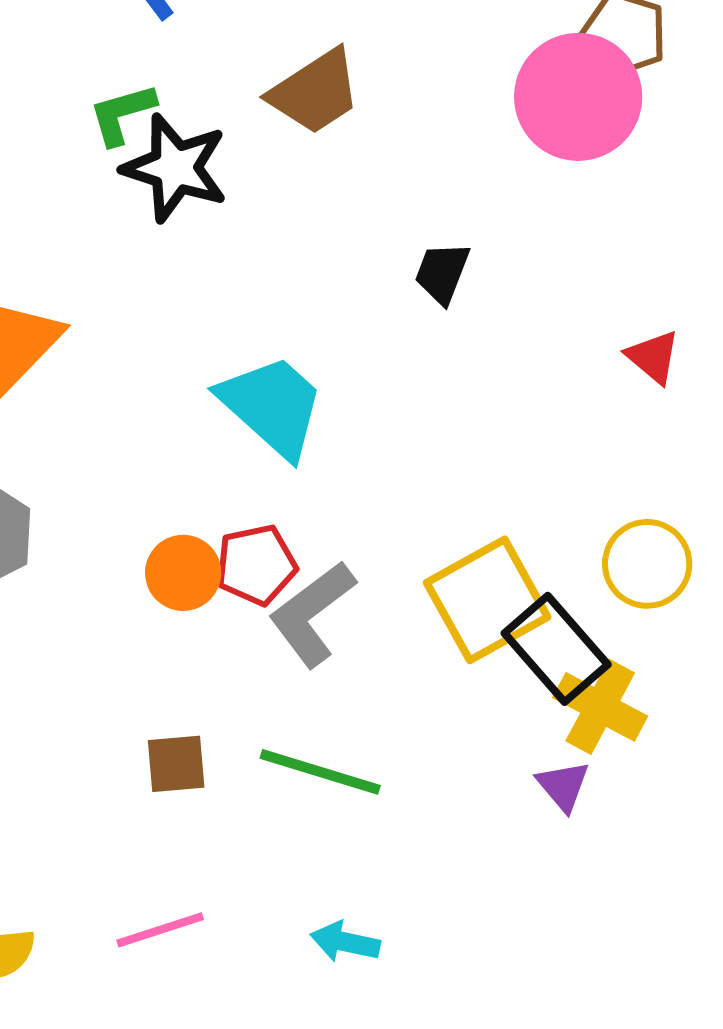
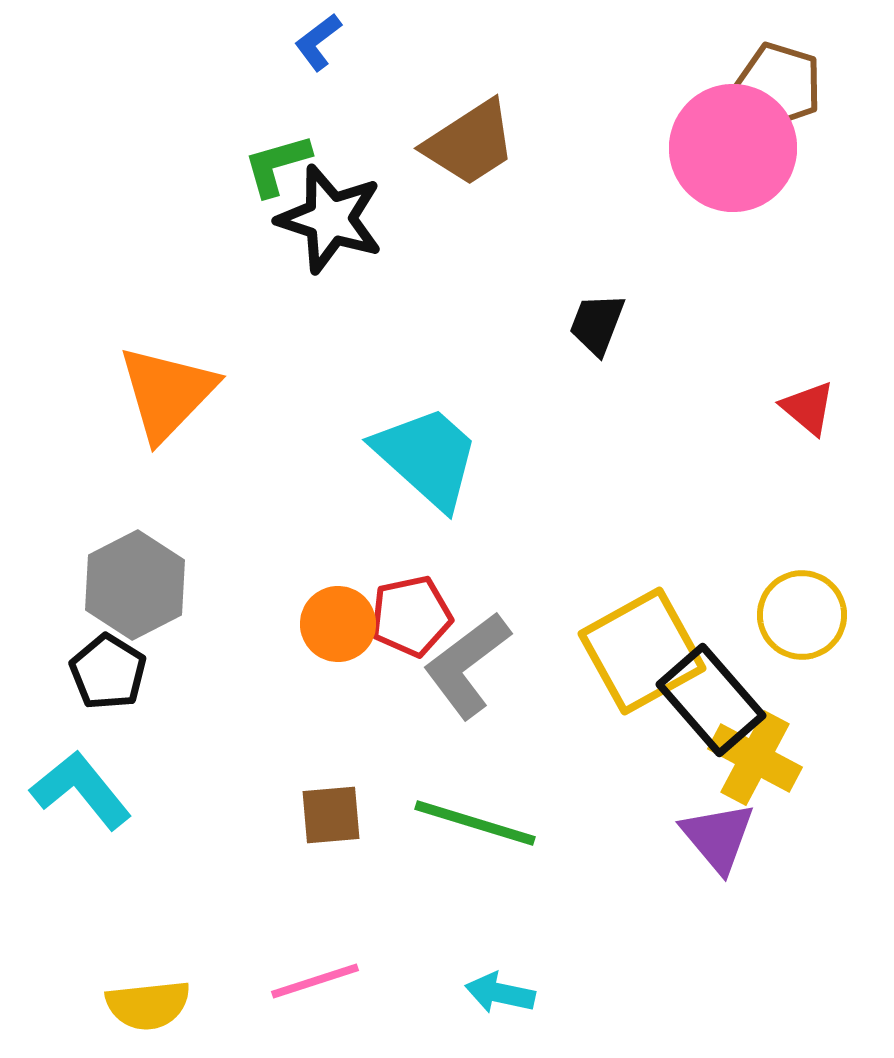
purple triangle: (563, 786) -> (718, 837), size x1.4

